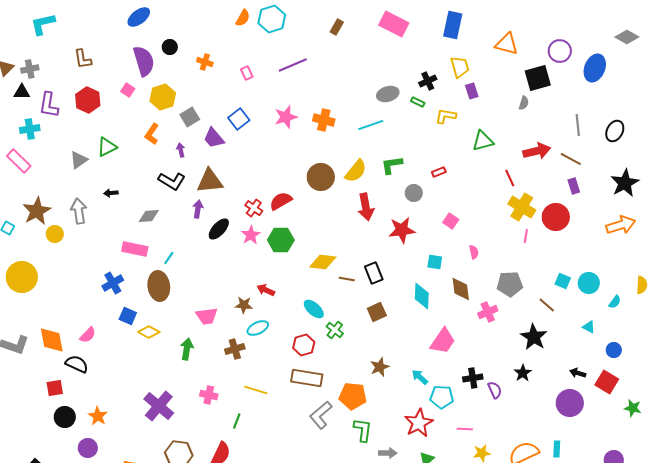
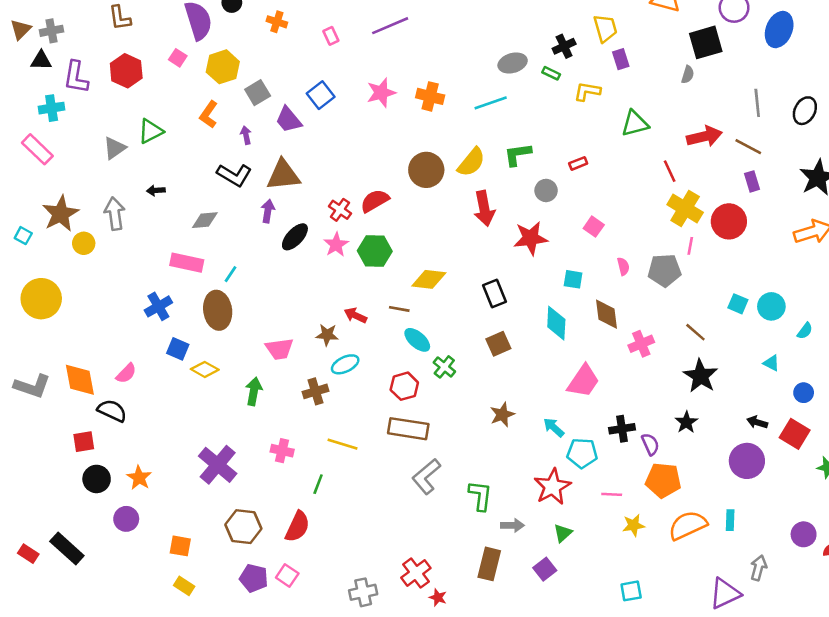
brown line: (347, 279) -> (399, 309), moved
gray pentagon: (510, 284) -> (665, 270), moved
brown line: (547, 305) -> (695, 332), moved
orange pentagon: (353, 396) -> (663, 480), moved

